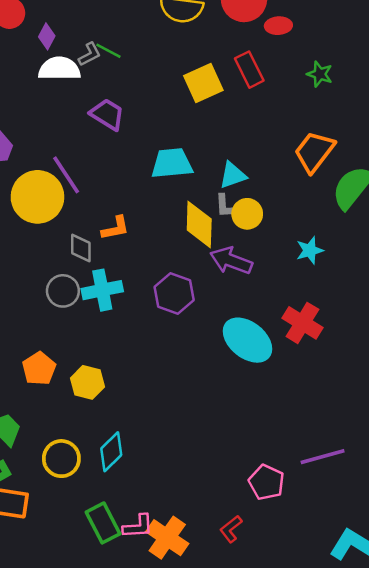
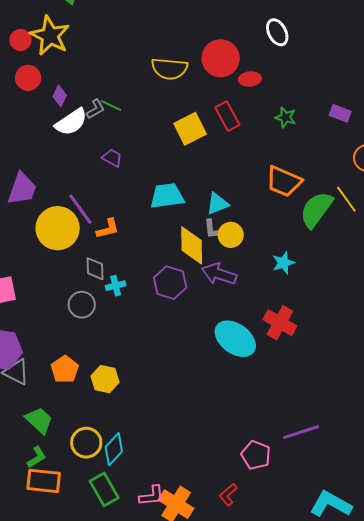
white semicircle: (59, 69) -> (71, 122), turned 148
purple trapezoid: (107, 114) -> (112, 158), size x0.7
orange trapezoid: (314, 152) -> (284, 181), turned -102
orange L-shape: (115, 228) -> (108, 229), moved
cyan cross: (102, 290) -> (116, 286), moved, size x0.6
purple hexagon: (174, 294) -> (170, 283), moved
cyan diamond: (111, 452) -> (114, 449), moved
green rectangle: (103, 523) -> (104, 489), moved

